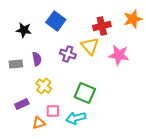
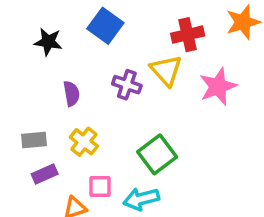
pink star: (119, 55) -> (218, 86), turned -30
gray rectangle: (16, 64) -> (34, 140), moved
green square: (85, 93) -> (157, 154), turned 30

